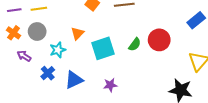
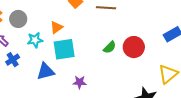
cyan square: (103, 48) -> (64, 49), moved
blue cross: (48, 73) -> (13, 60), moved

